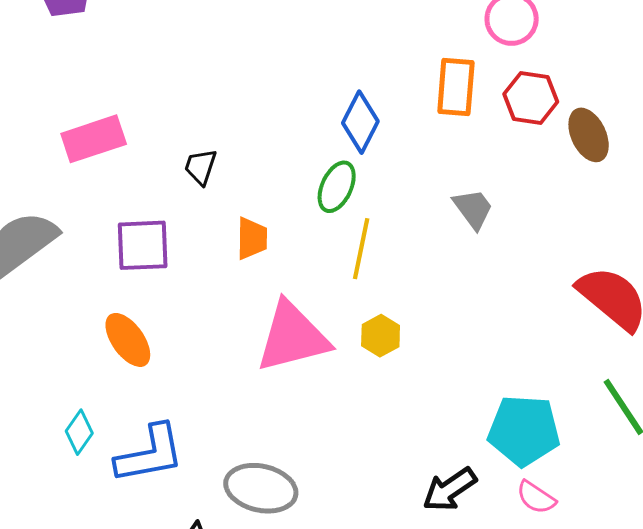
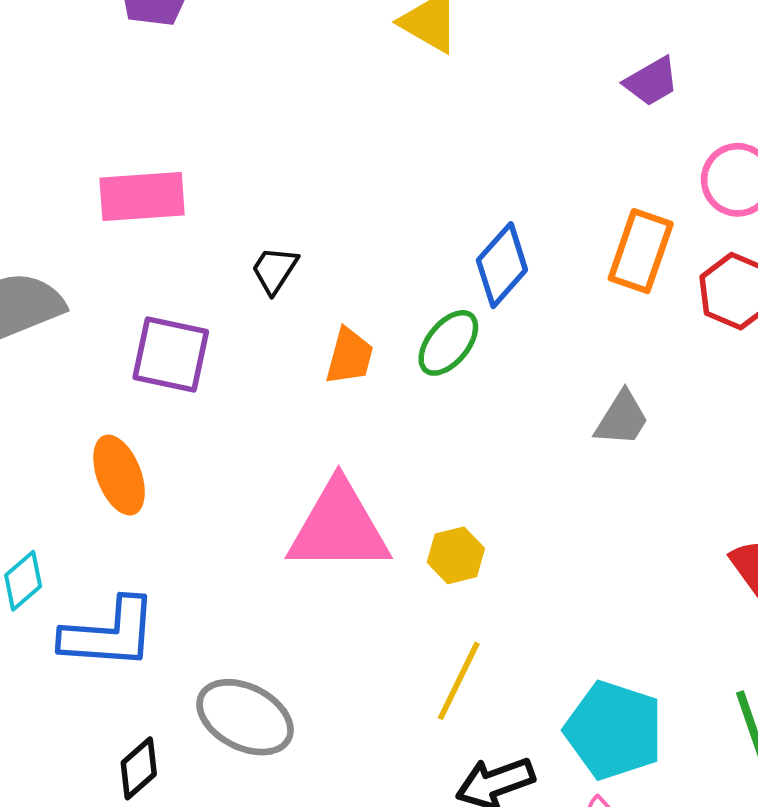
gray trapezoid: (473, 209) -> (622, 419), turned 54
orange trapezoid: (252, 238) -> (350, 356), moved
yellow line: (361, 249) -> (459, 681), moved

